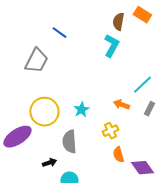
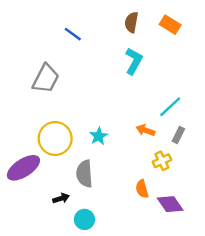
brown semicircle: (118, 22) -> (131, 22), moved
blue line: (59, 33) -> (73, 34), moved
yellow cross: (110, 131) -> (162, 161), moved

